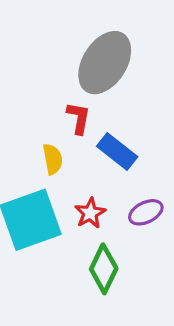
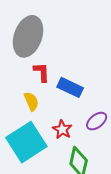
gray ellipse: (105, 63) -> (28, 36), moved

